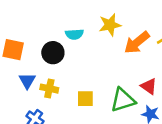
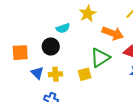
orange arrow: (137, 43) -> (113, 33), moved, turned -105
green triangle: (123, 100) -> (100, 58), moved

